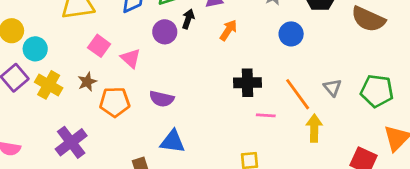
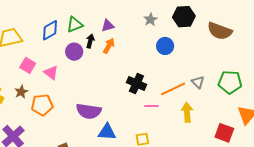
orange arrow: (228, 30) -> (109, 46), moved
black cross: (247, 83) -> (136, 83), turned 30
orange line: (298, 94) -> (173, 89), turned -75
purple semicircle: (162, 99) -> (89, 111), moved, size x1.4
blue triangle: (173, 142) -> (107, 132), moved

